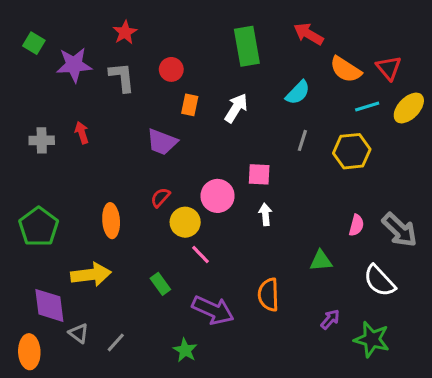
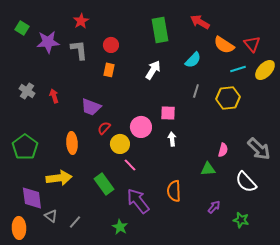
orange rectangle: (190, 105) -> (109, 70), moved
red arrow: (82, 133) -> (54, 96), moved
gray cross: (42, 140) -> (27, 91), turned 35
purple trapezoid: (162, 142) -> (91, 107), moved
pink semicircle: (356, 225) -> (223, 150), moved
green rectangle: (160, 284) -> (104, 184), size x1.5
purple arrow: (213, 310) -> (138, 201), turned -152
green star: (372, 339) -> (241, 220), size x0.7

